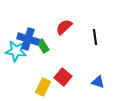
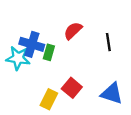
green rectangle: (43, 46) -> (49, 52), turned 48
blue triangle: (98, 82) -> (112, 94), size x1.5

